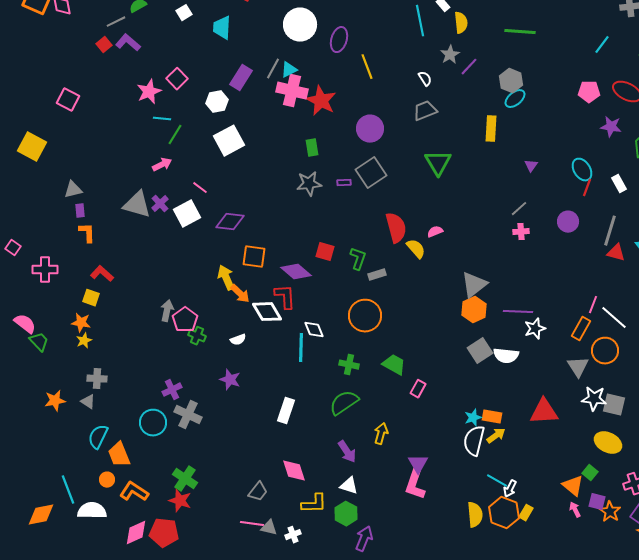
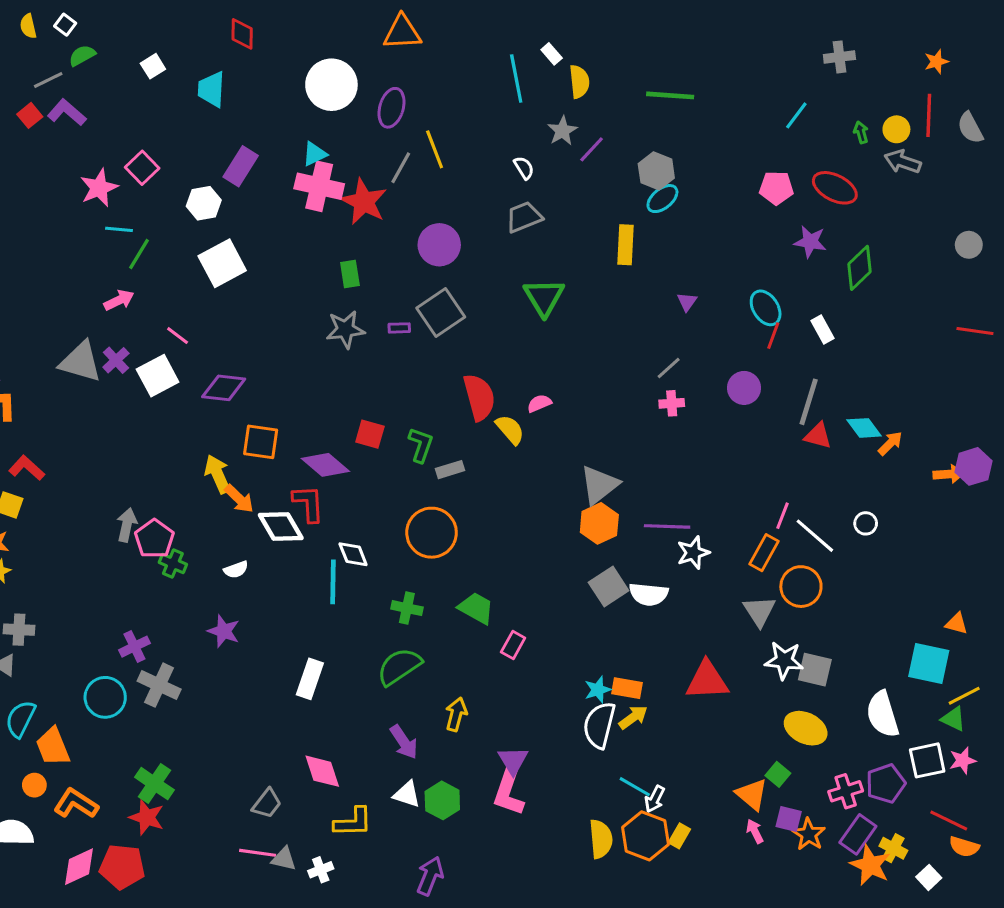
gray line: (273, 69) -> (401, 168), moved
green hexagon: (346, 514) -> (442, 800), moved

